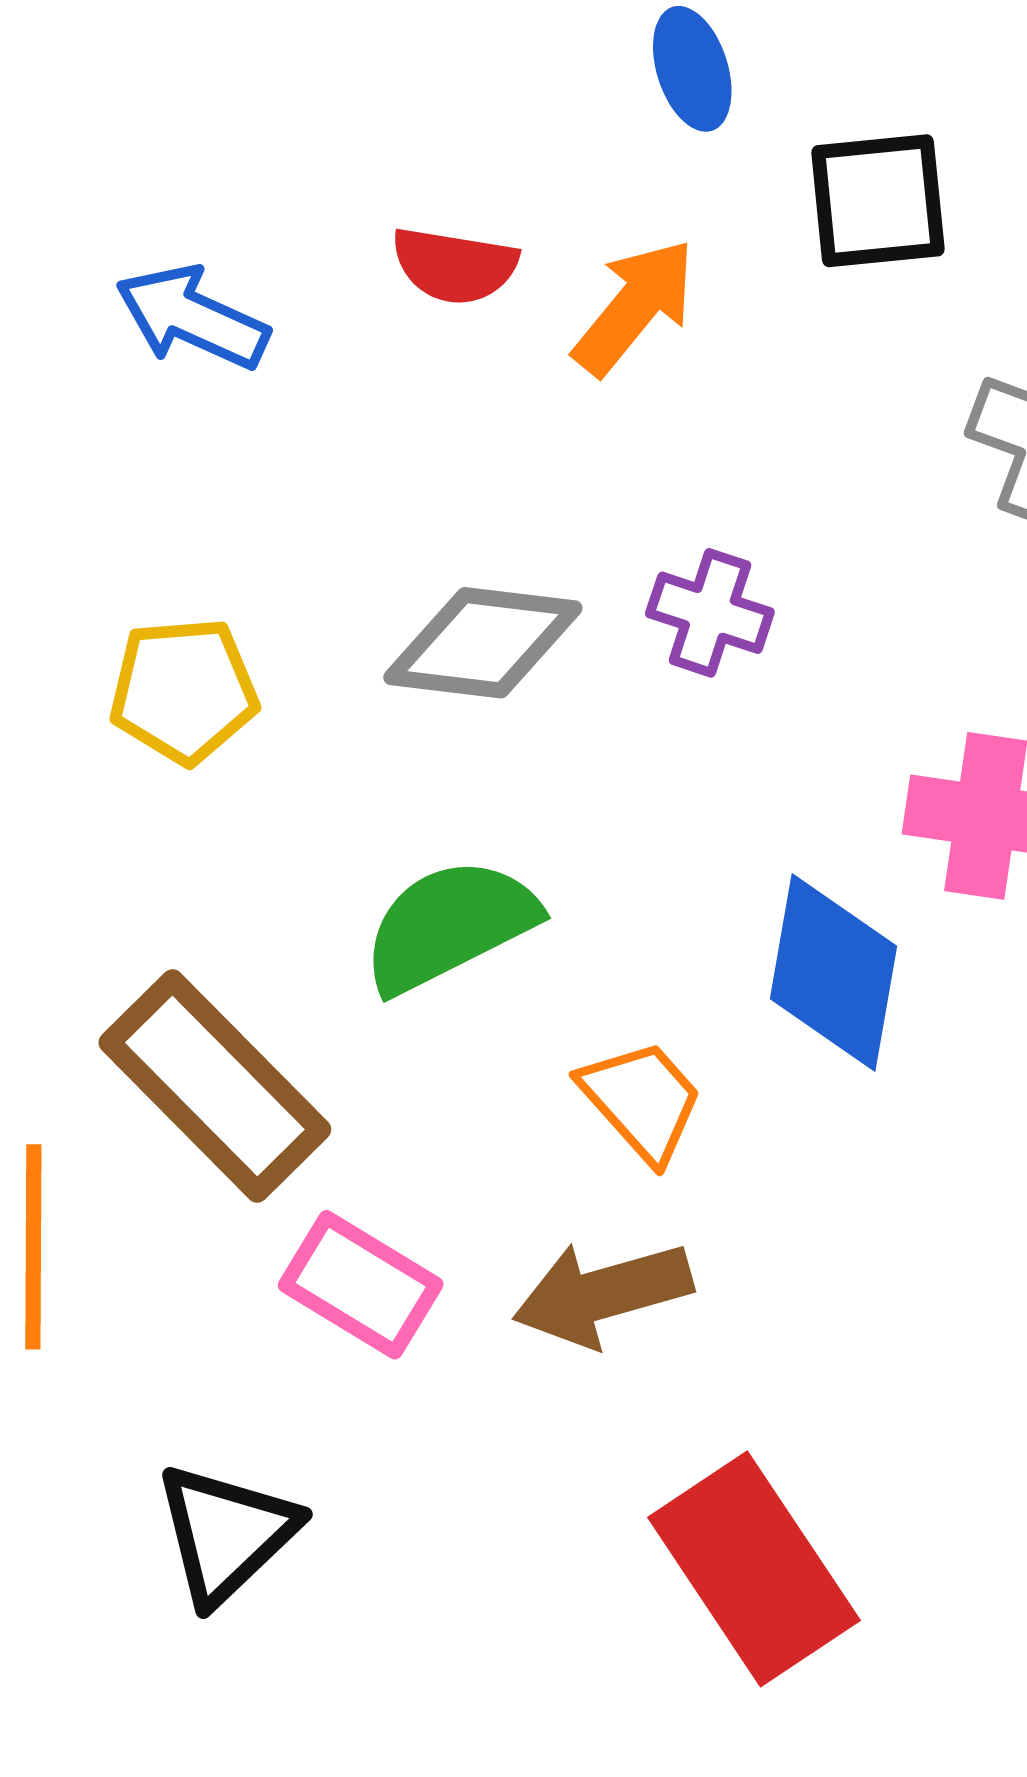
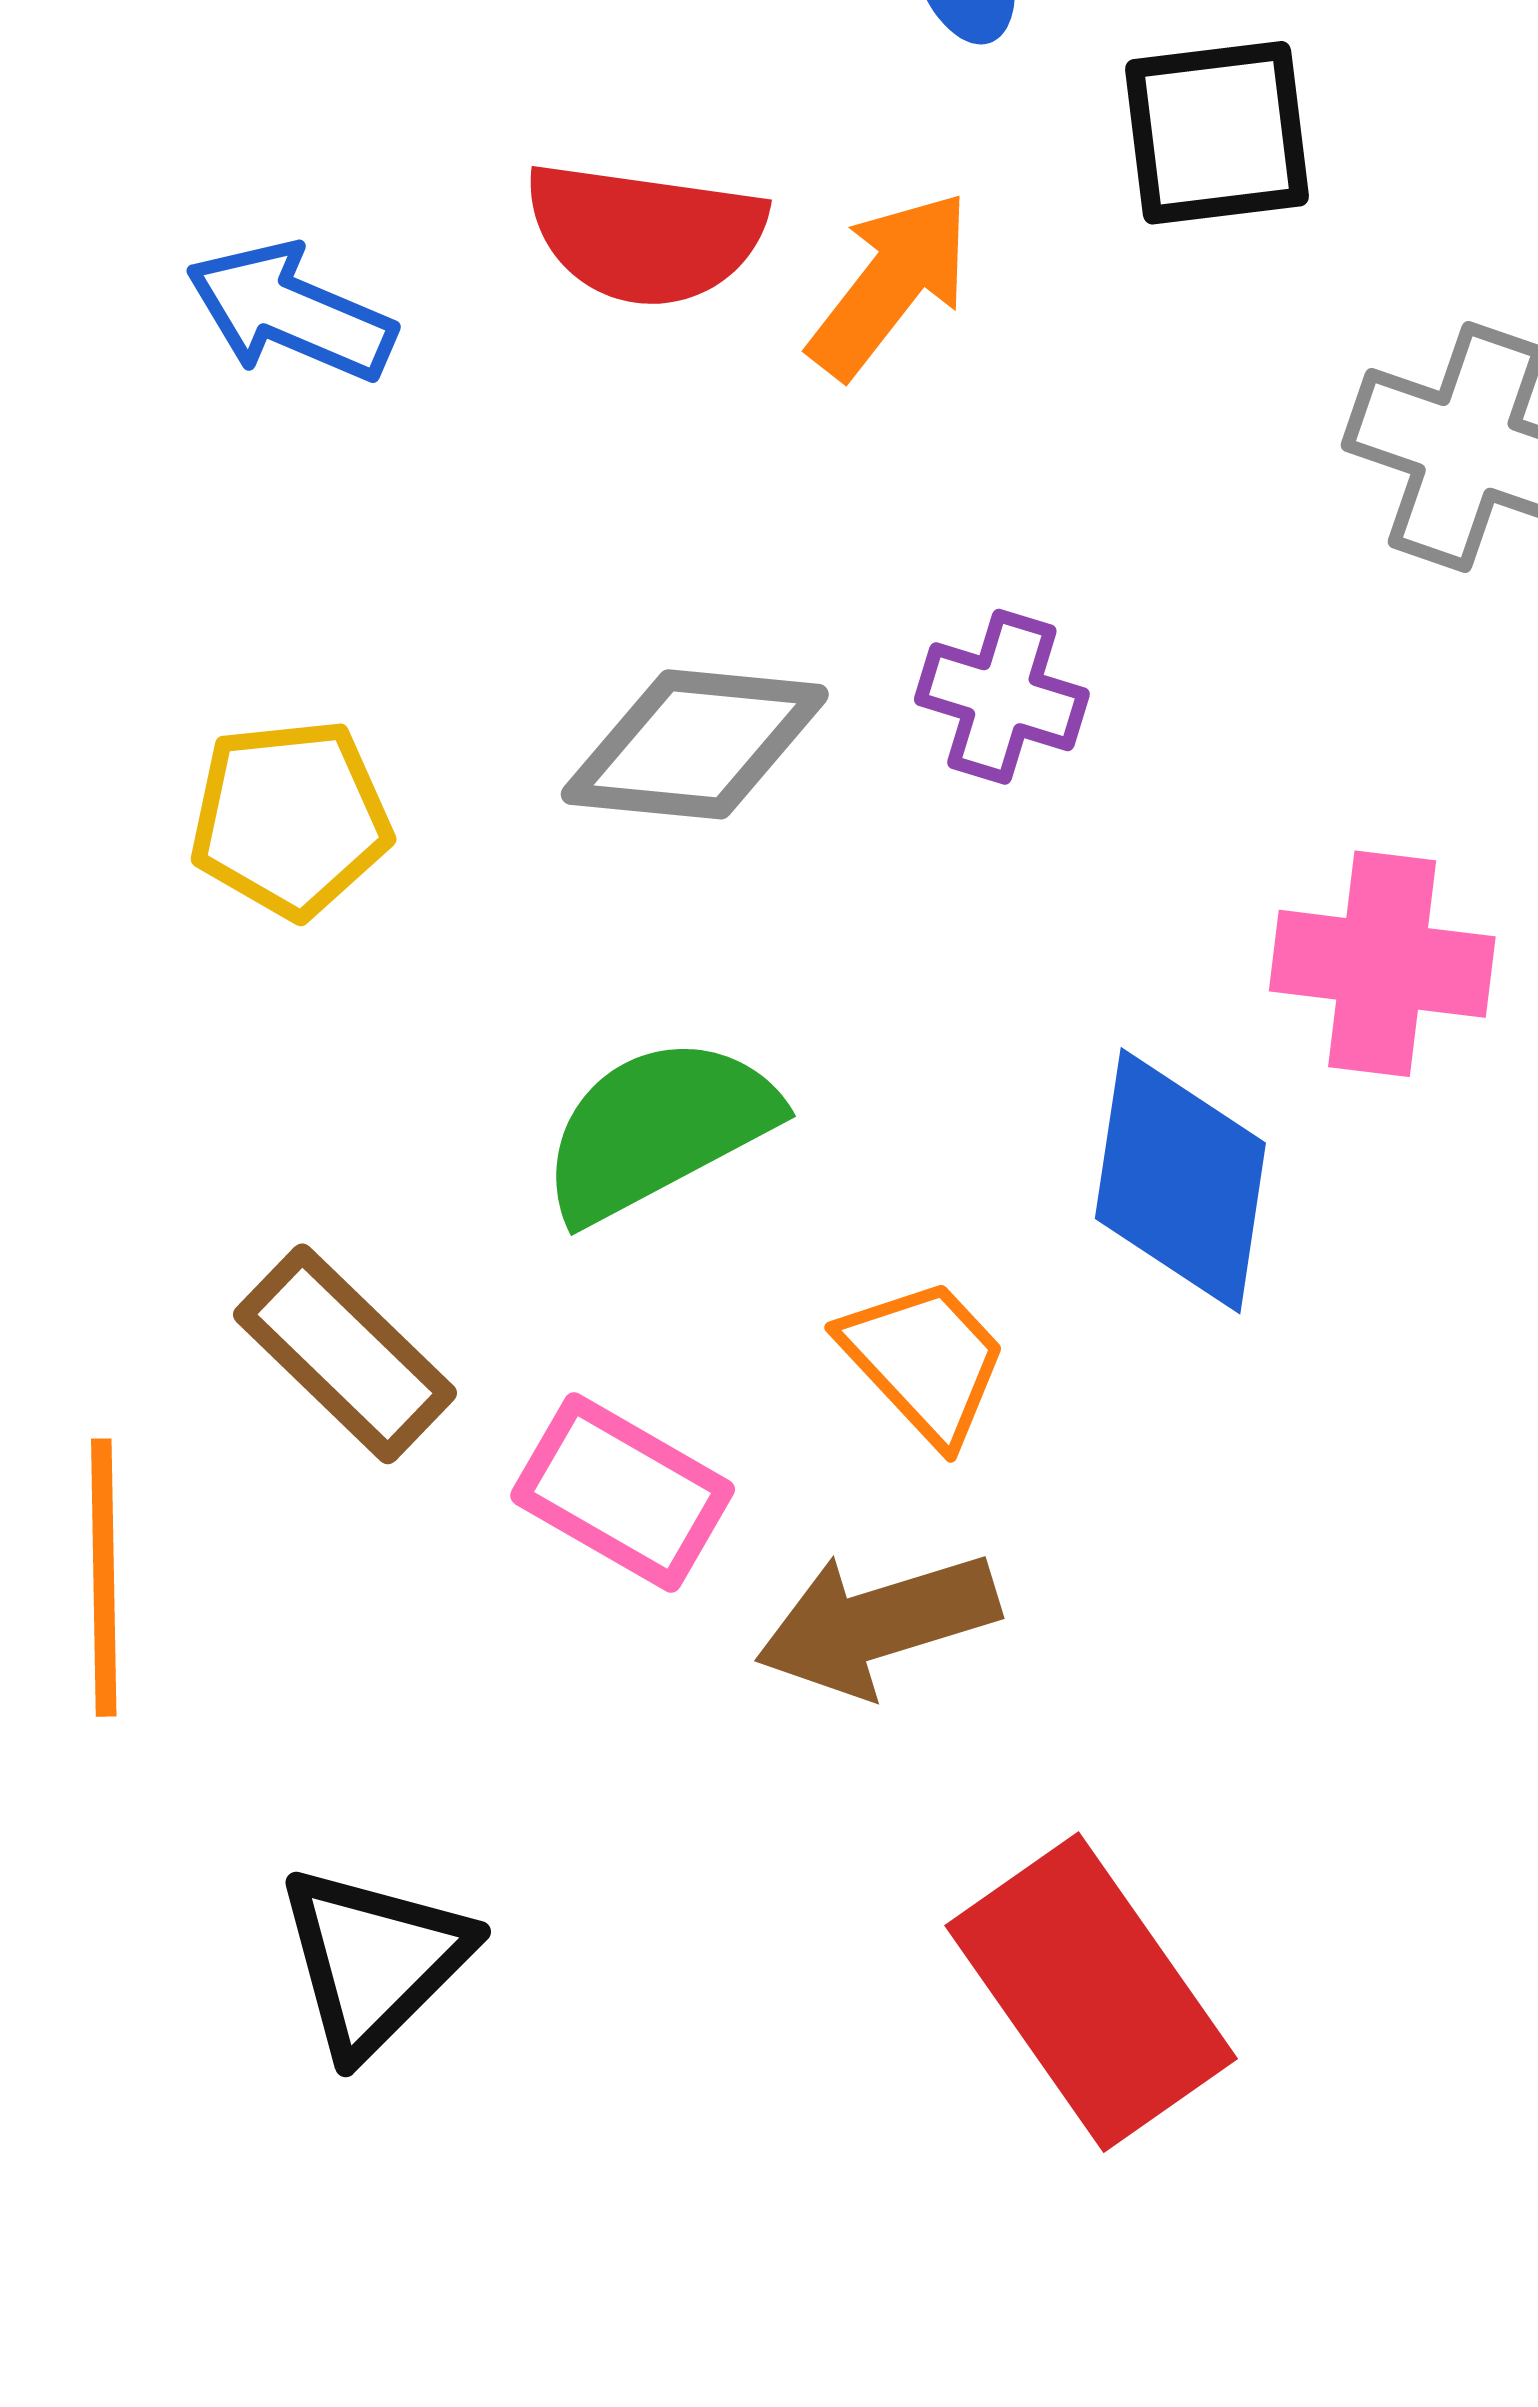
red semicircle: (455, 265) -> (645, 234), size x1.4
brown rectangle: (215, 1086) -> (345, 1354), size x0.7
pink rectangle: (361, 1285) -> (623, 1492), moved

